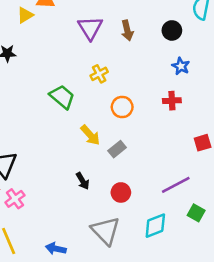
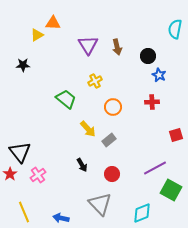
black circle: (172, 30) -> (148, 56), moved
pink cross: (15, 199) -> (38, 175), moved
green square: (196, 213) -> (171, 190), size x1.5
cyan diamond: (155, 226) -> (142, 213), moved

